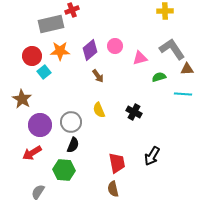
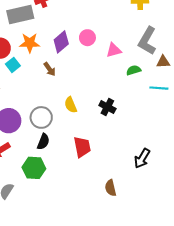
gray L-shape: (172, 49) -> (147, 41), turned -116
brown arrow: (98, 76) -> (50, 69), moved
black arrow: (152, 156) -> (142, 158), moved
red trapezoid: (117, 163) -> (82, 147), moved
brown semicircle: (113, 189) -> (111, 188), moved

